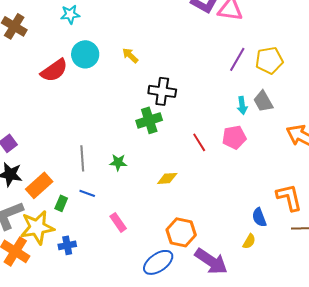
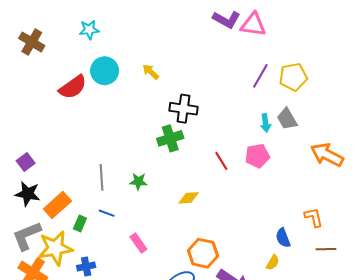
orange L-shape: (289, 197) -> (314, 217), size x0.7

